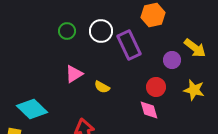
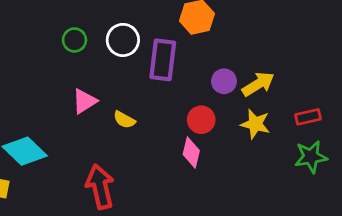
purple rectangle: (129, 45) -> (163, 60), turned 32
yellow arrow: (195, 48) -> (258, 84), moved, turned -70
pink diamond: (149, 110) -> (191, 152), turned 30

